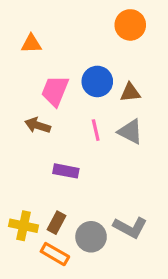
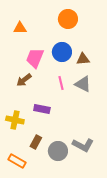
orange circle: (130, 25) -> (68, 19), moved
brown arrow: (38, 125) -> (24, 80), turned -56
yellow cross: (24, 226) -> (15, 120), moved
orange rectangle: (55, 254) -> (17, 161), moved

